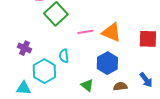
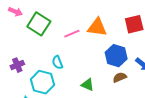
purple cross: (25, 48) -> (17, 65), turned -32
blue hexagon: (107, 63) -> (116, 56), moved

